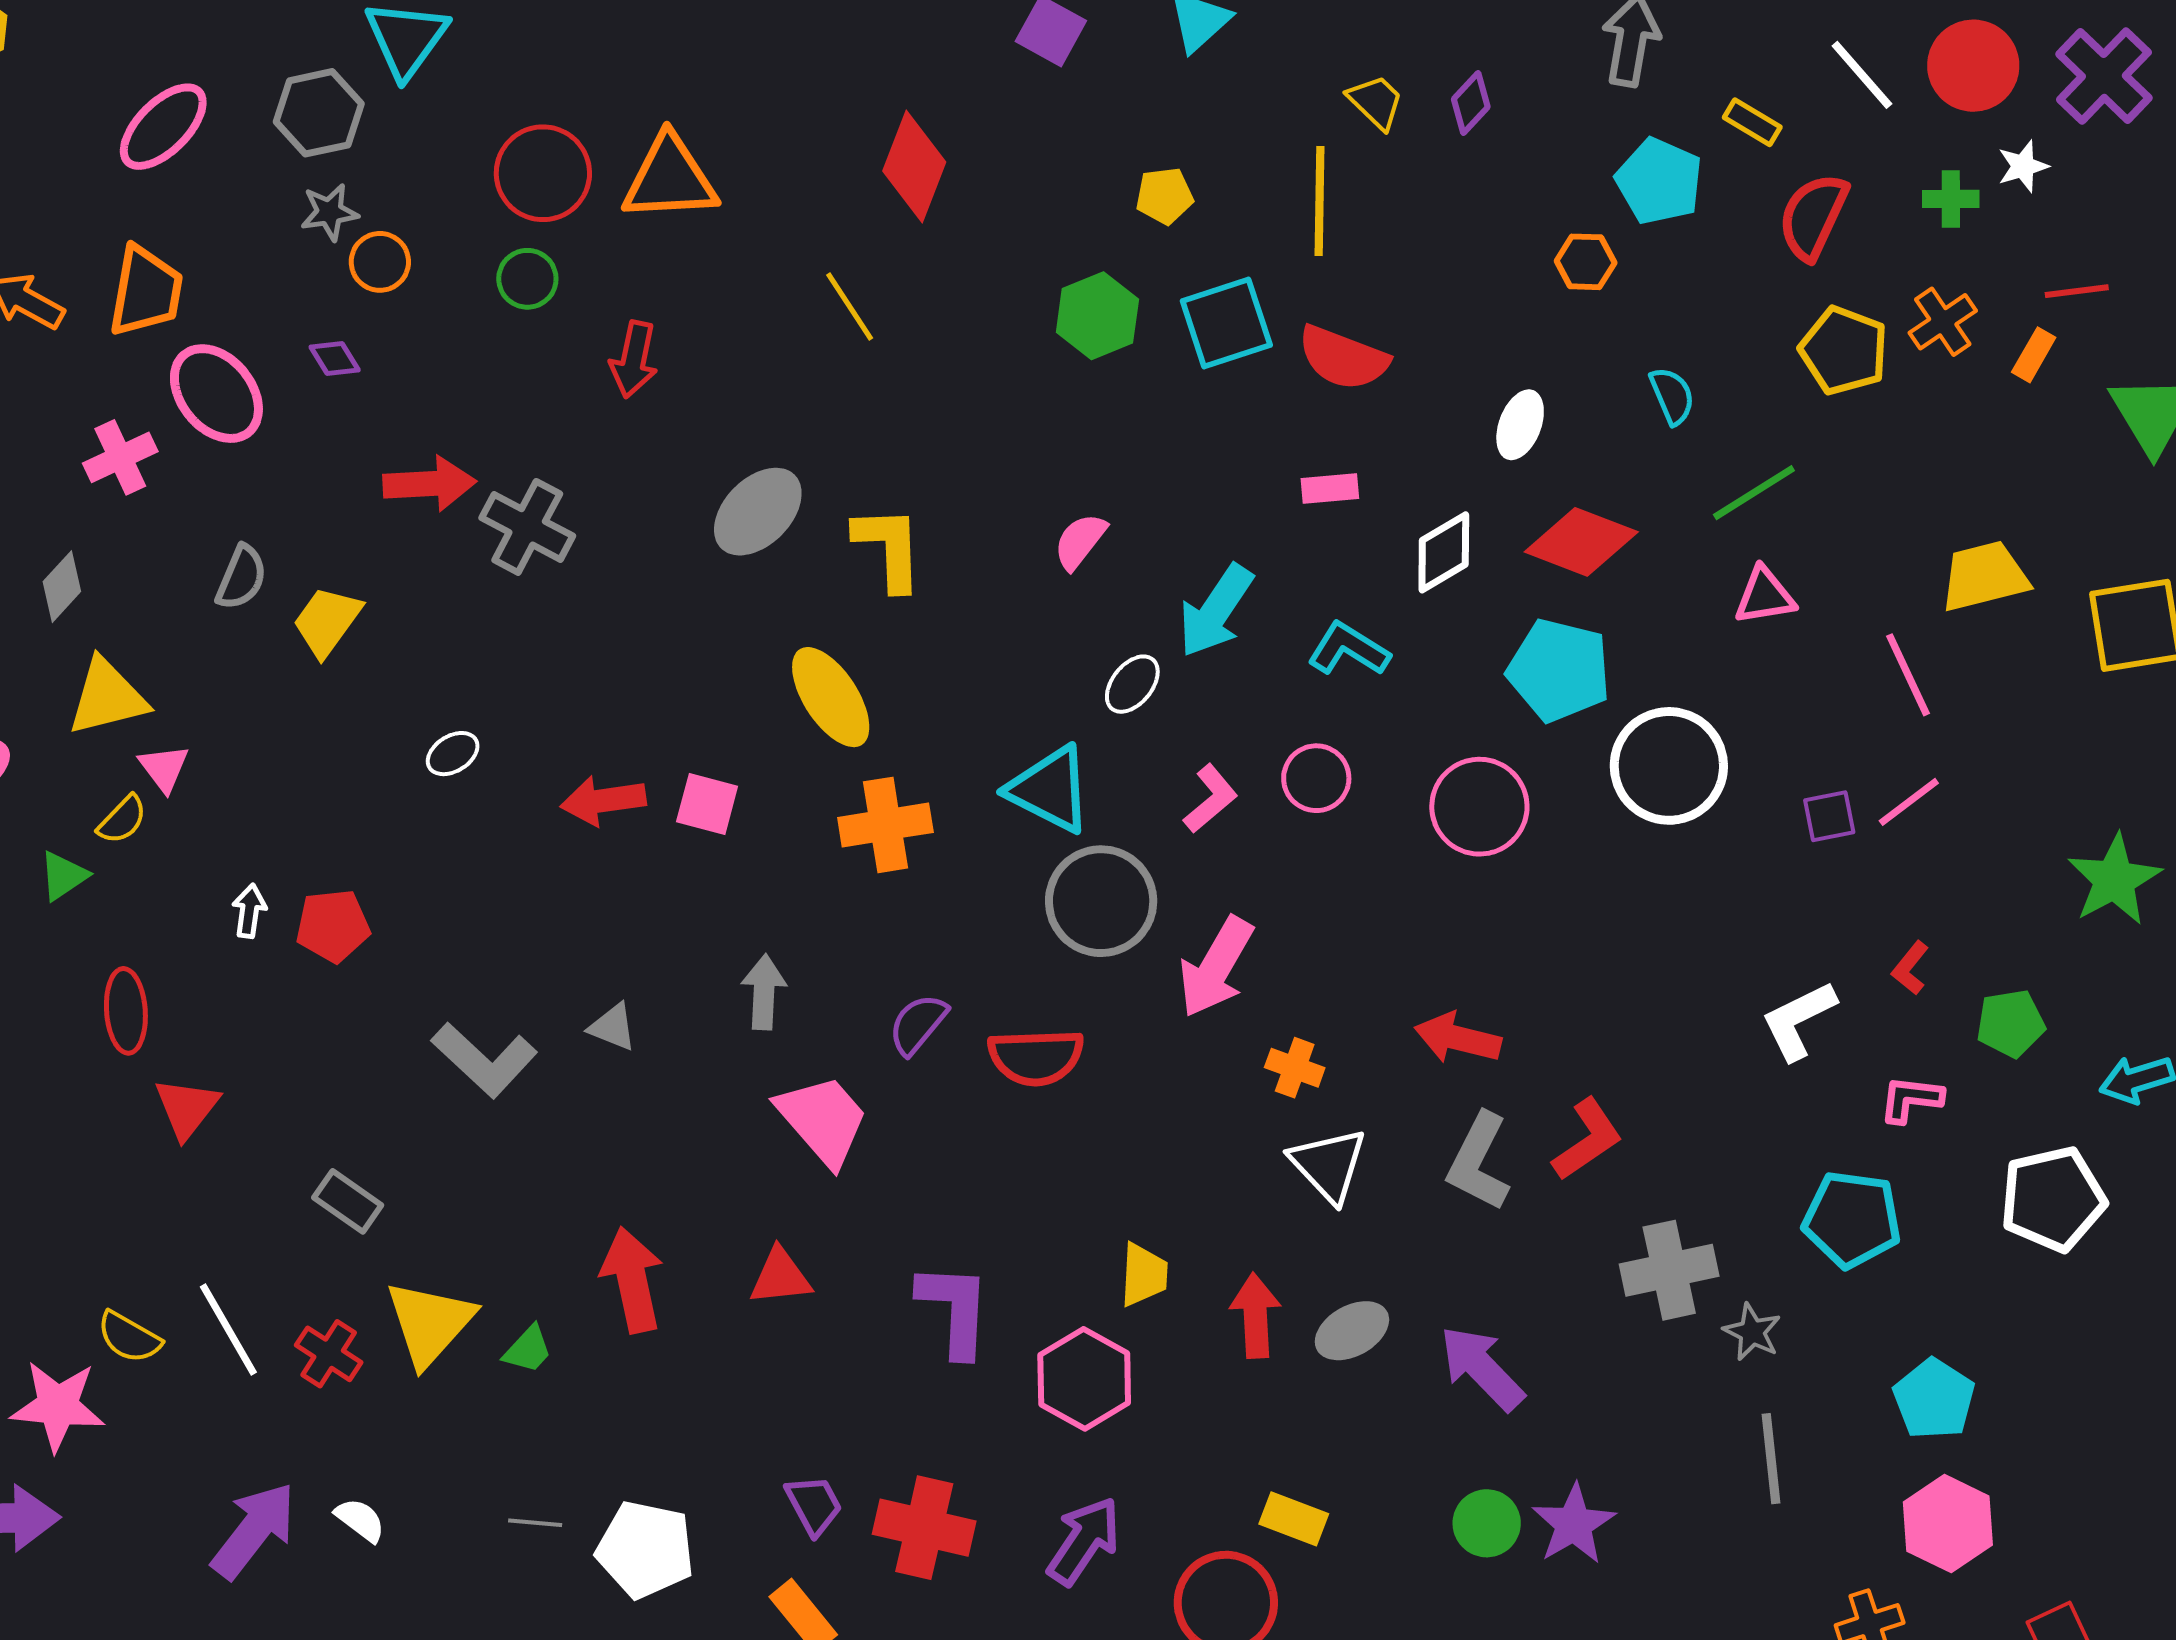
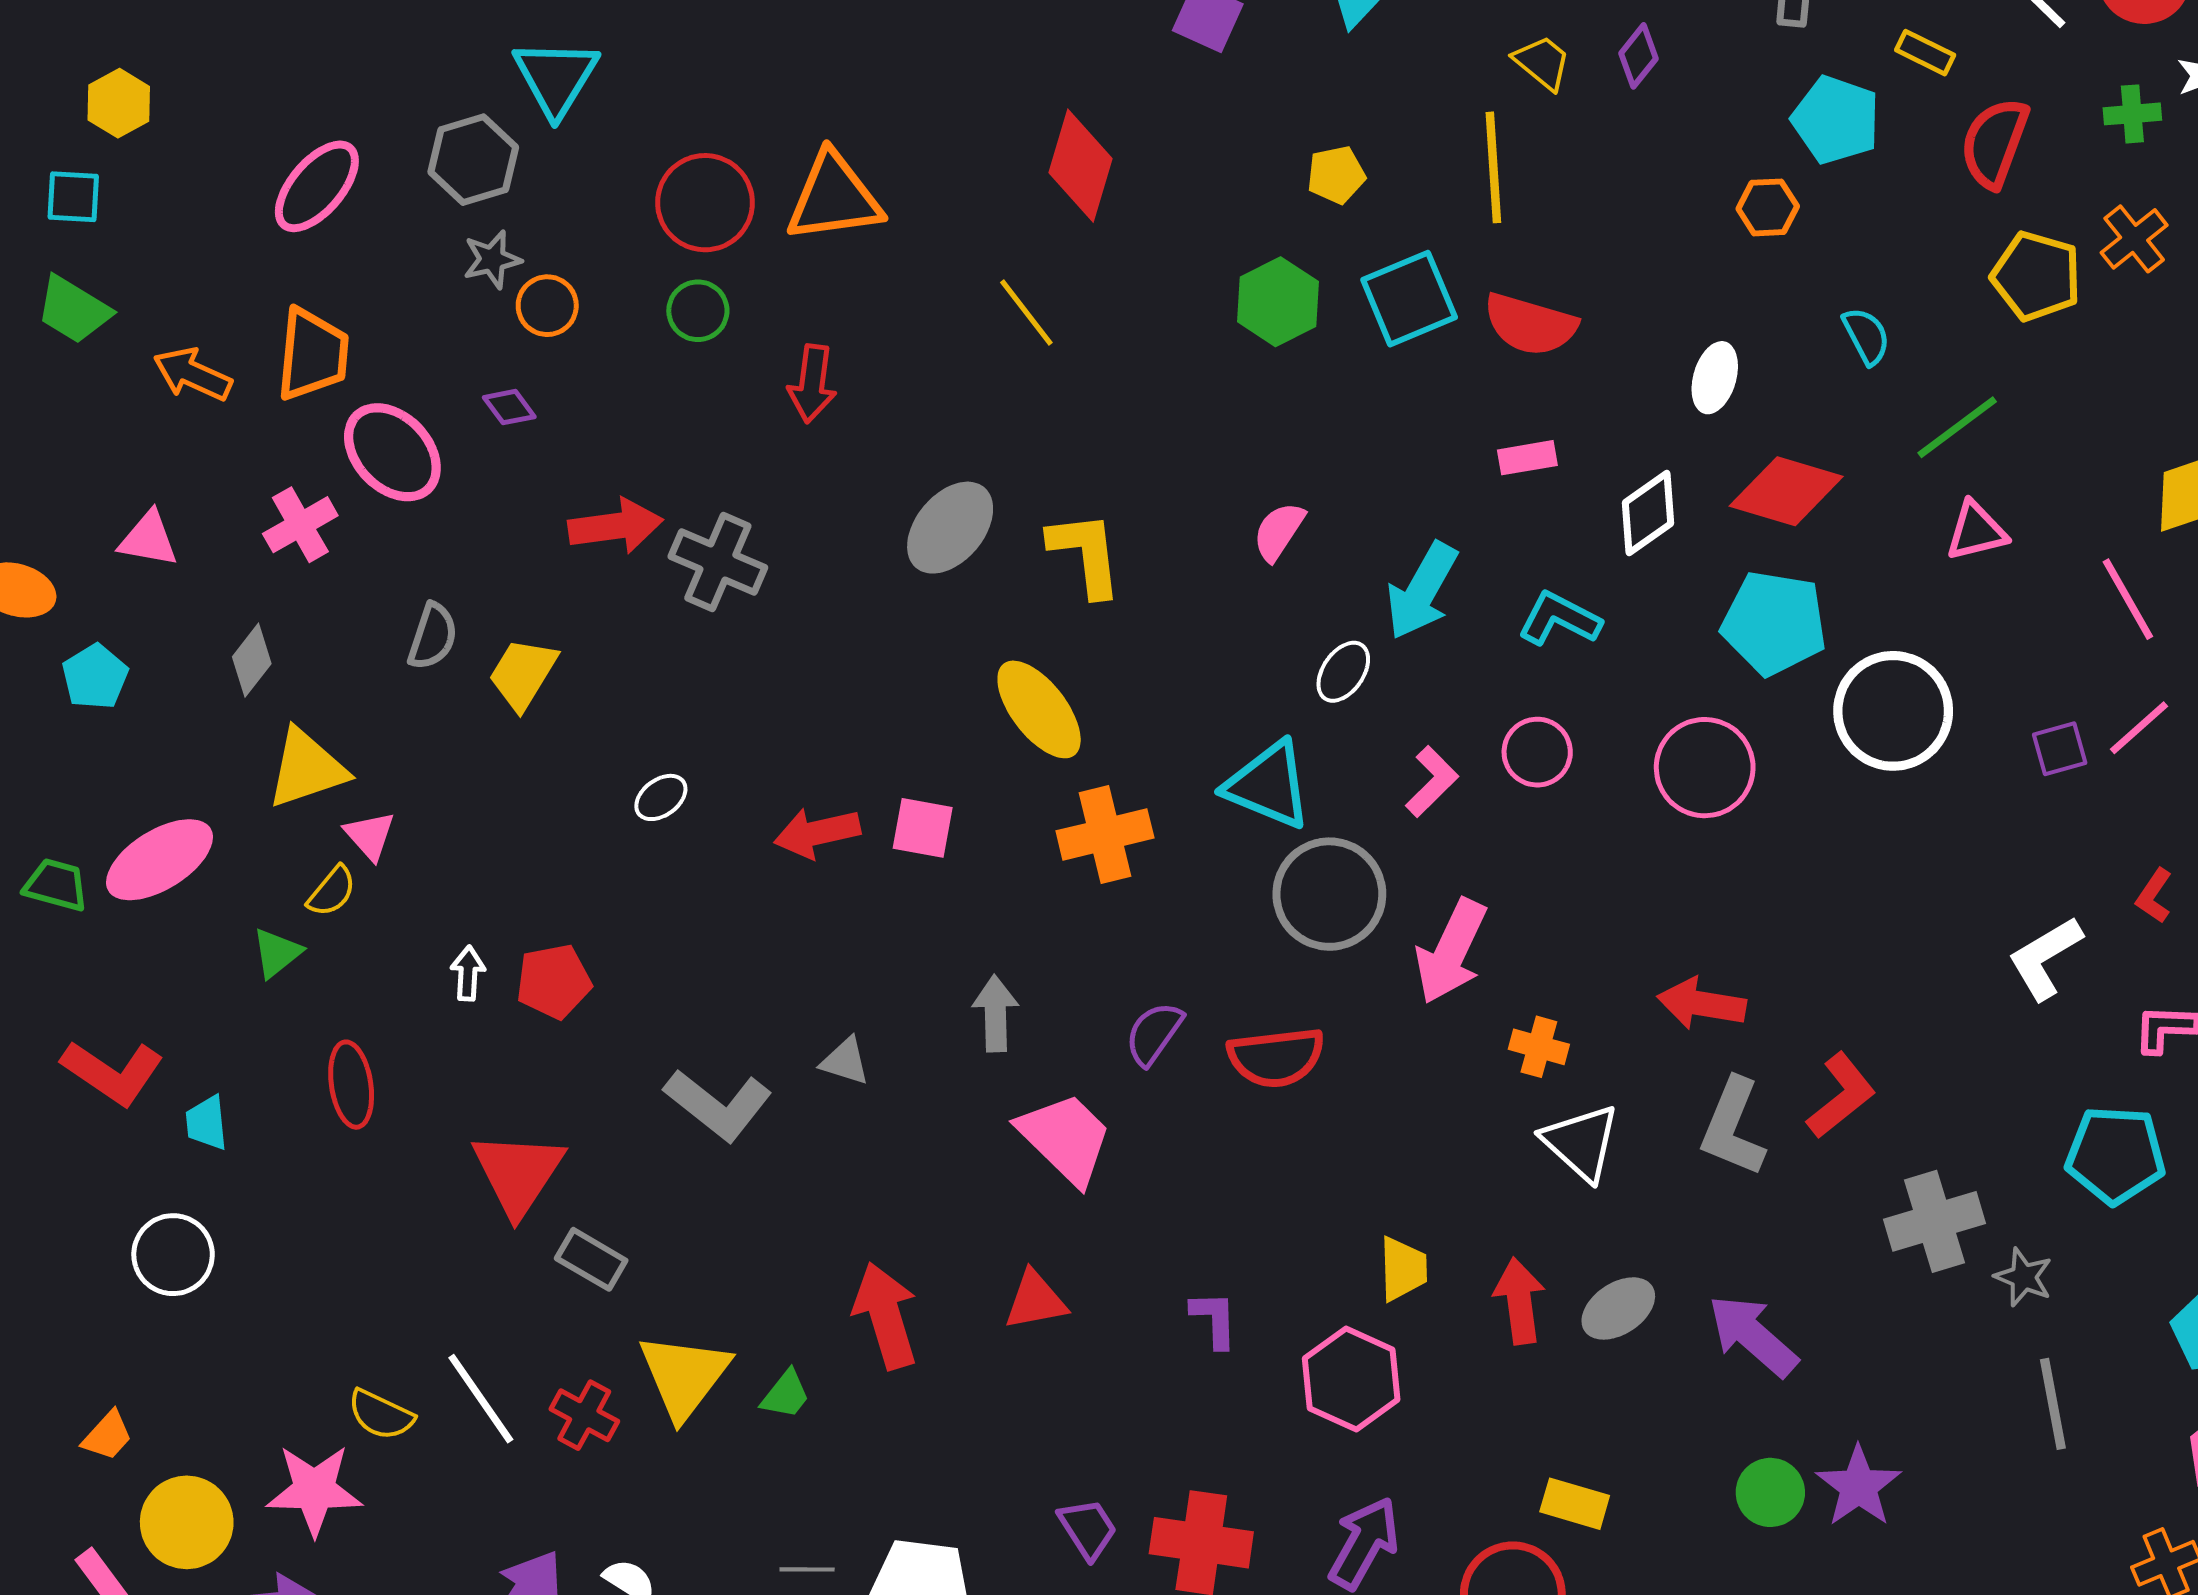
red triangle: (187, 1108) -> (518, 1173), moved, size x1.4
purple L-shape: (954, 1310) -> (1214, 1319), size x0.6

